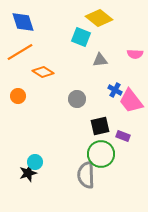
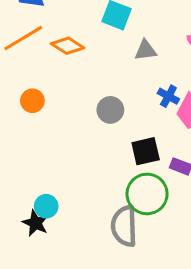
orange diamond: (43, 72) -> (68, 46), moved
orange circle: (18, 96) -> (32, 101), moved
black star: (28, 173) -> (35, 223), turned -30

